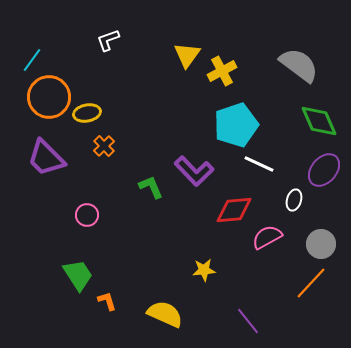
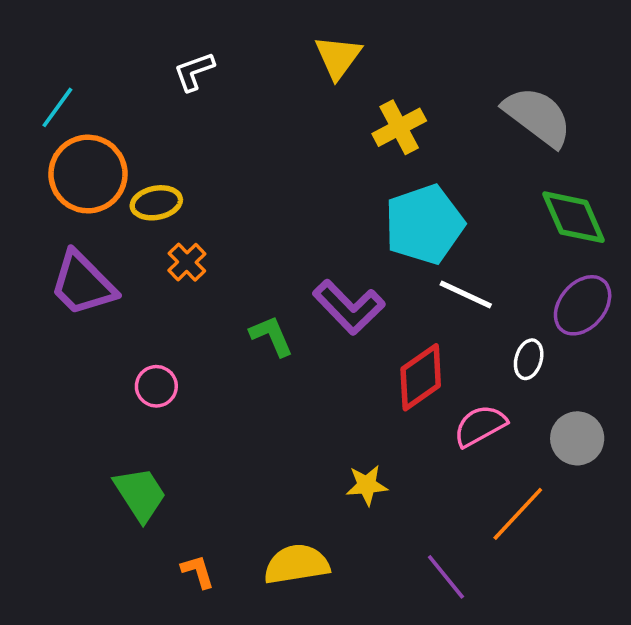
yellow triangle: (187, 55) -> (338, 57), moved
red diamond: (234, 210) -> (421, 377), turned -30
orange line: (311, 283) -> (518, 514), moved
orange L-shape: (107, 301) -> (198, 571), moved
yellow semicircle: (165, 314) -> (297, 564), turned -33

